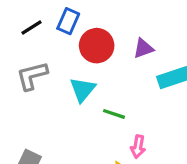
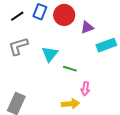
red circle: (97, 46) -> (64, 15), moved

